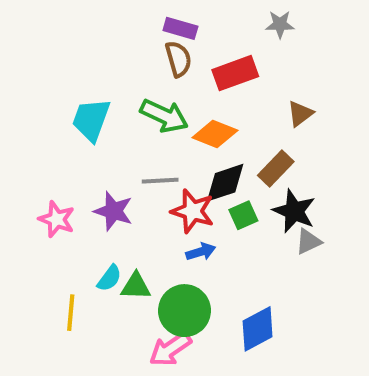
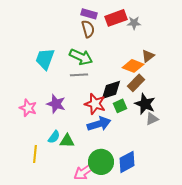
gray star: (280, 24) -> (134, 23), moved
red rectangle: (235, 73) -> (116, 18), moved
orange diamond: (215, 134) -> (133, 66), moved
gray line: (160, 181) -> (79, 75), moved
blue arrow: (201, 252) -> (99, 124), size x1.6
green circle: (184, 311) -> (101, 162), moved

